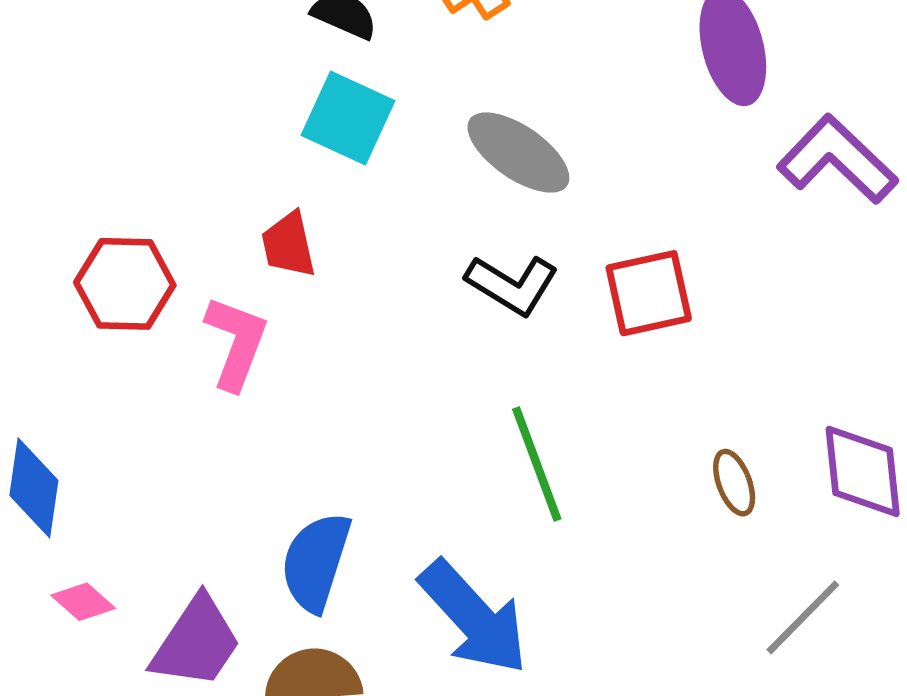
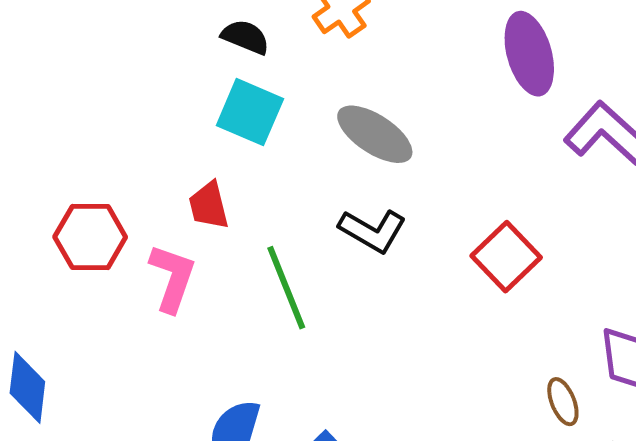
red square: (649, 293) -> (506, 257), moved, turned -30
green line: (537, 464) -> (286, 288), moved
brown ellipse: (734, 483) -> (563, 402), moved

